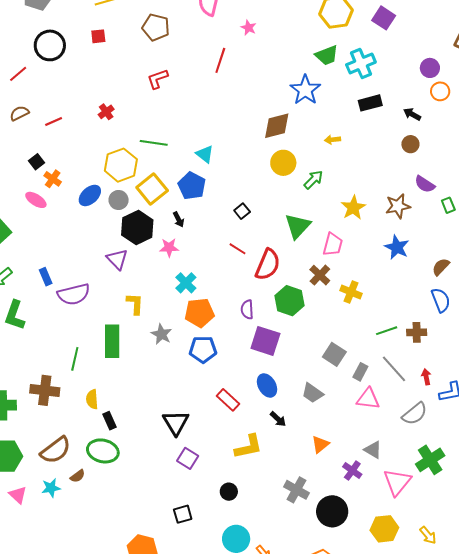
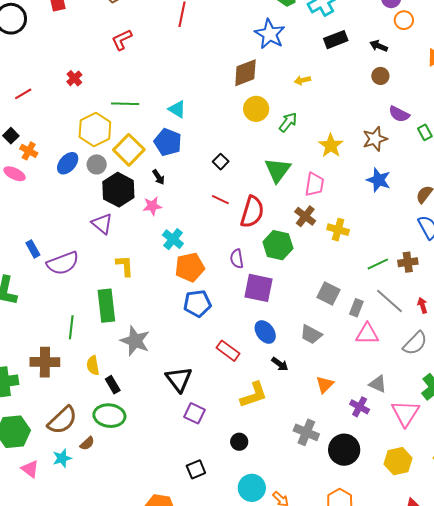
gray star: (161, 334) -> (135, 341), moved, size x1.4

